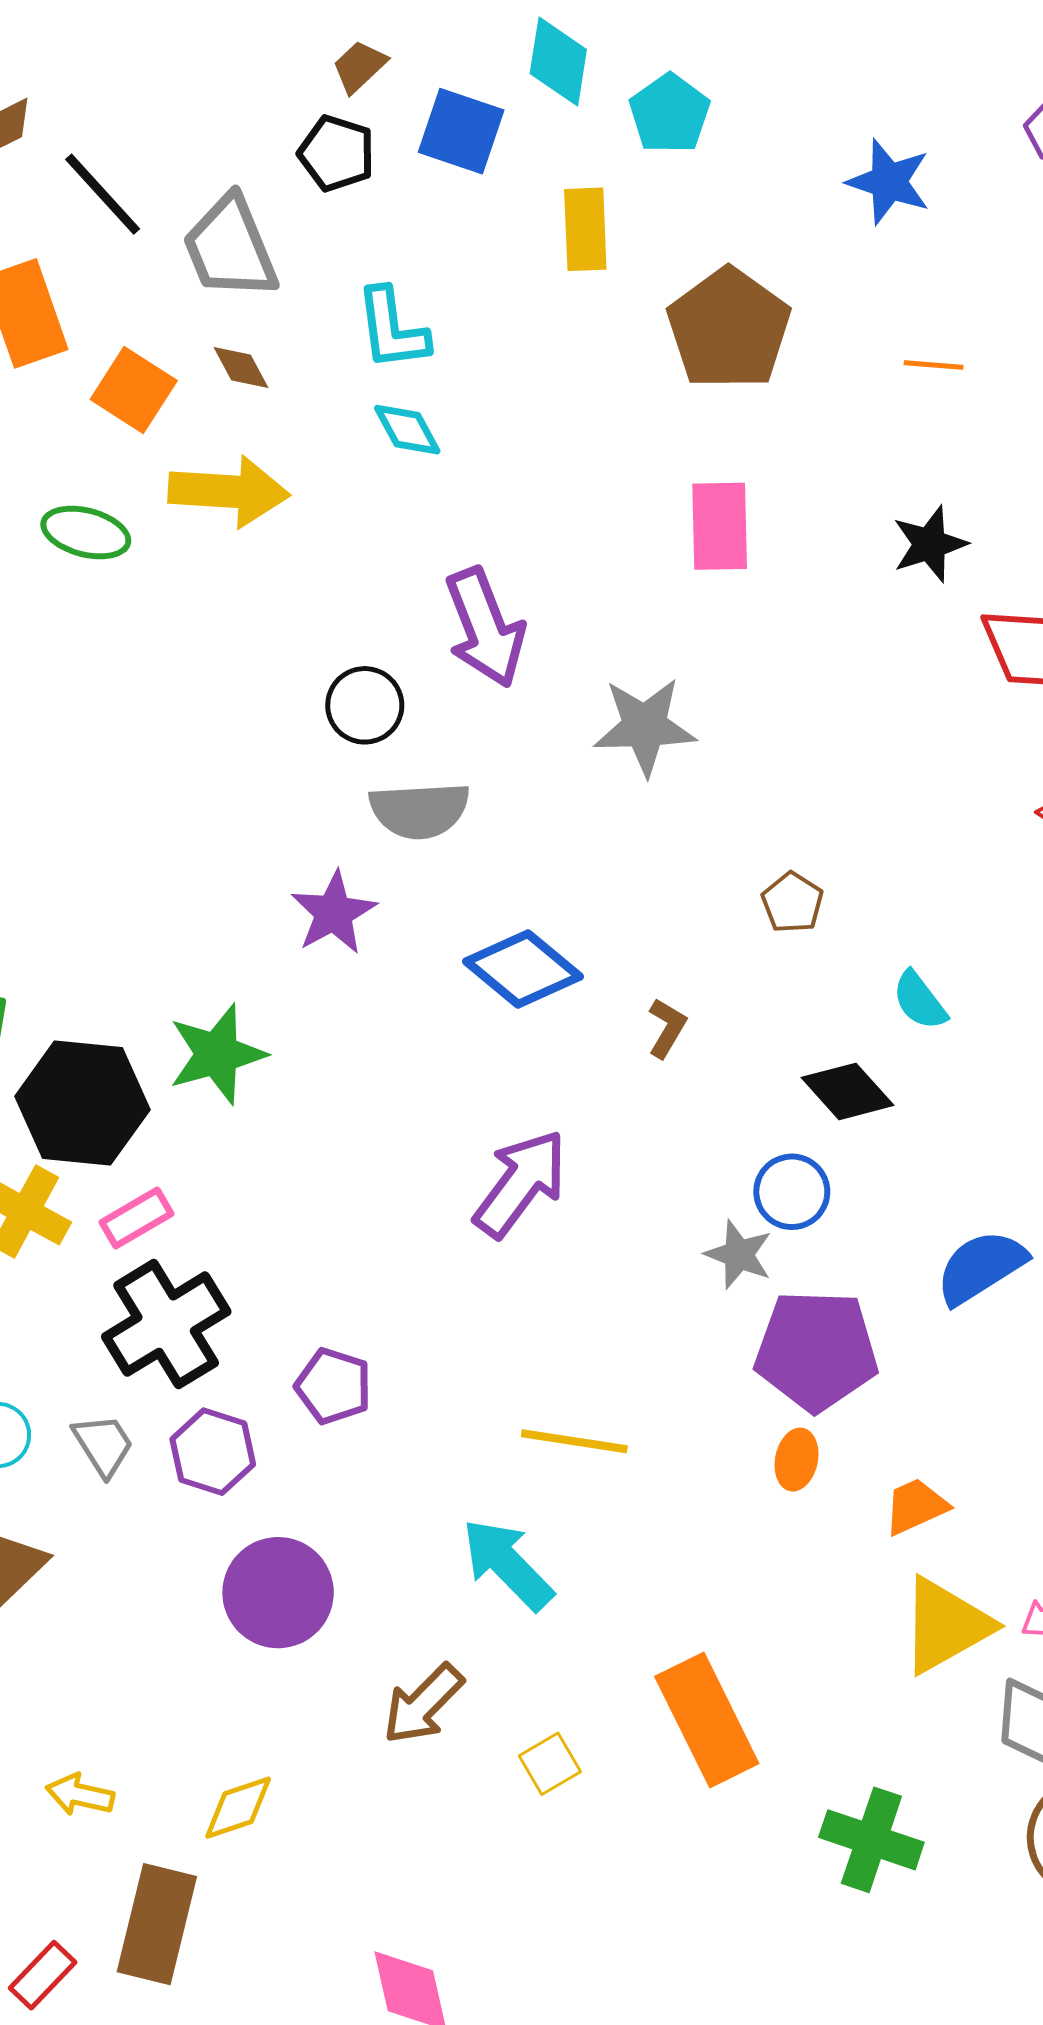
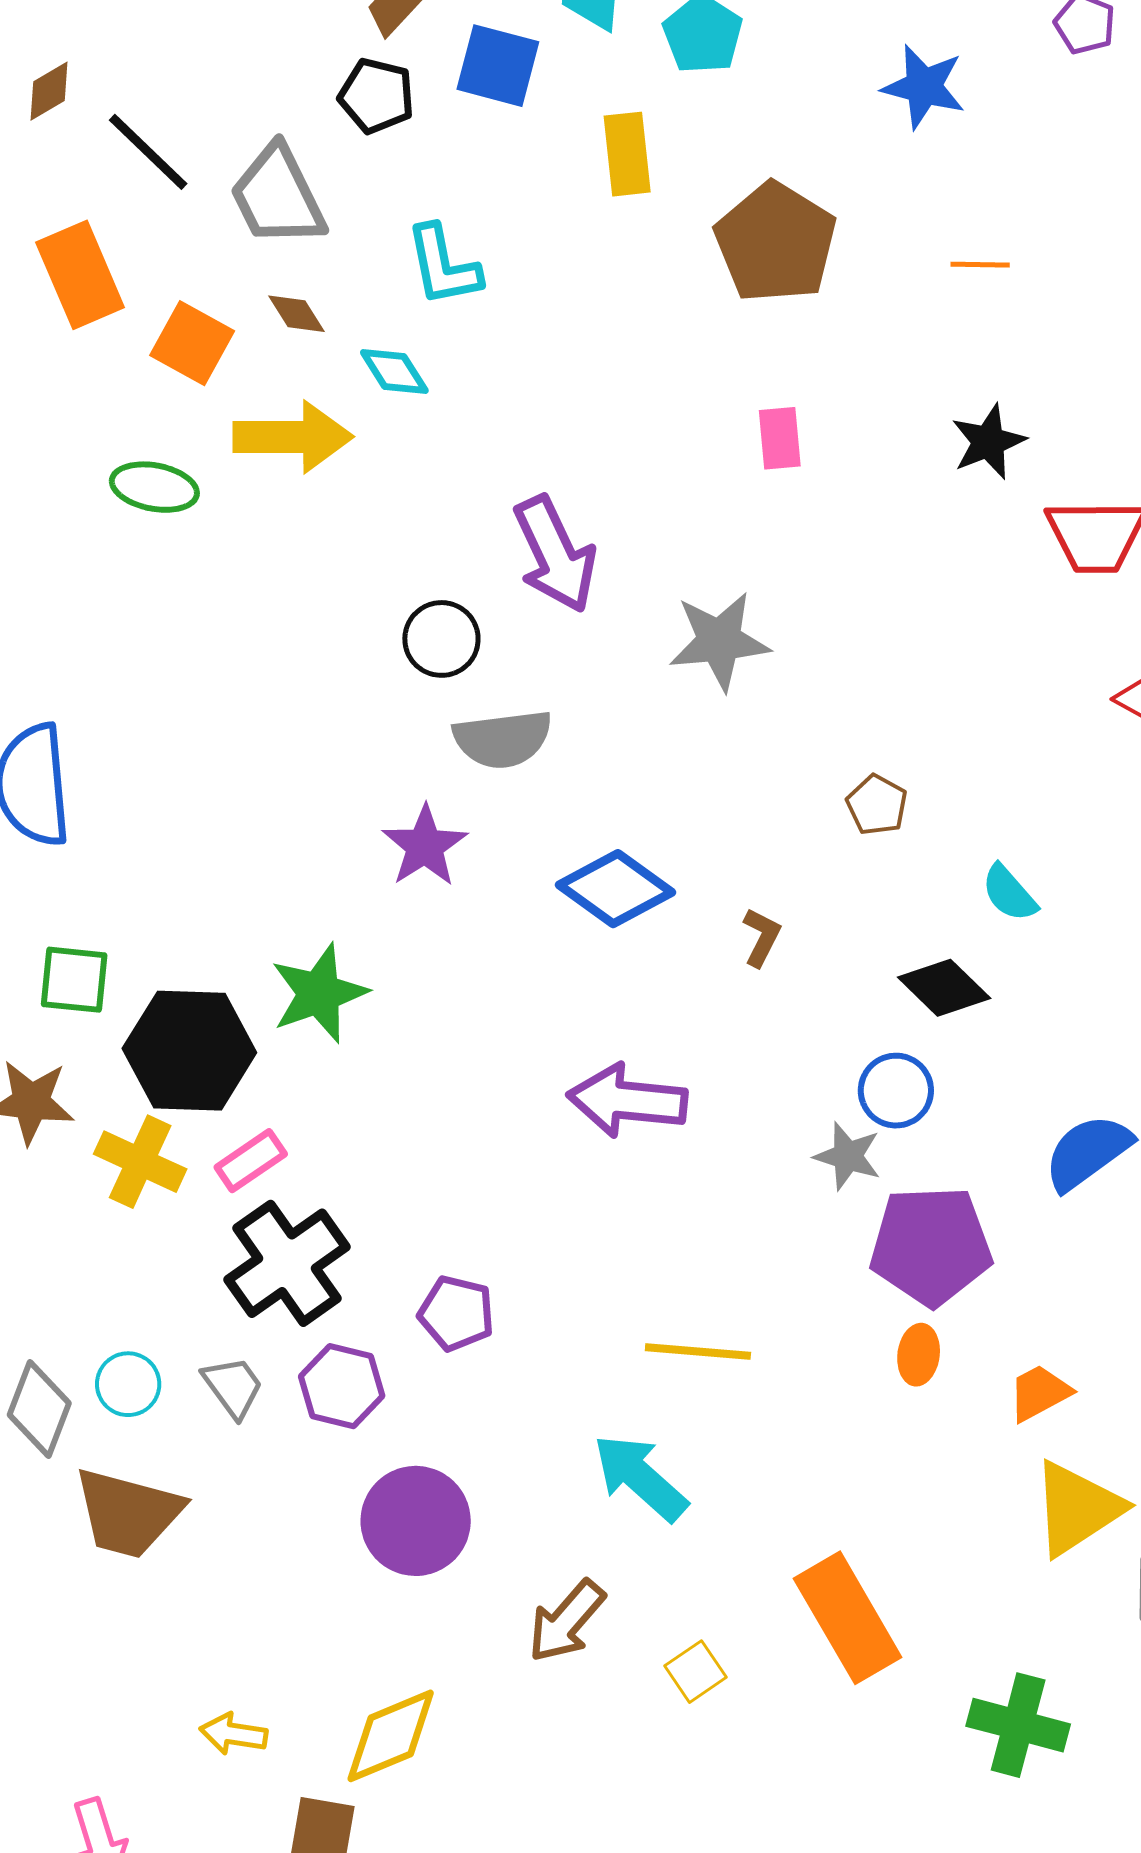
cyan diamond: (407, 430) -> (394, 372), moved
pink rectangle: (720, 526) -> (780, 438), size x0.7
purple arrow: (520, 1183) -> (627, 1101), turned -117
yellow diamond: (238, 1808) -> (391, 1736), size x1.4

